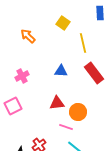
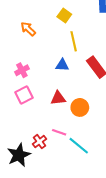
yellow line: (83, 43) -> (74, 41), moved
pink square: (13, 106) -> (24, 95), moved
pink line: (66, 127) -> (59, 132), moved

